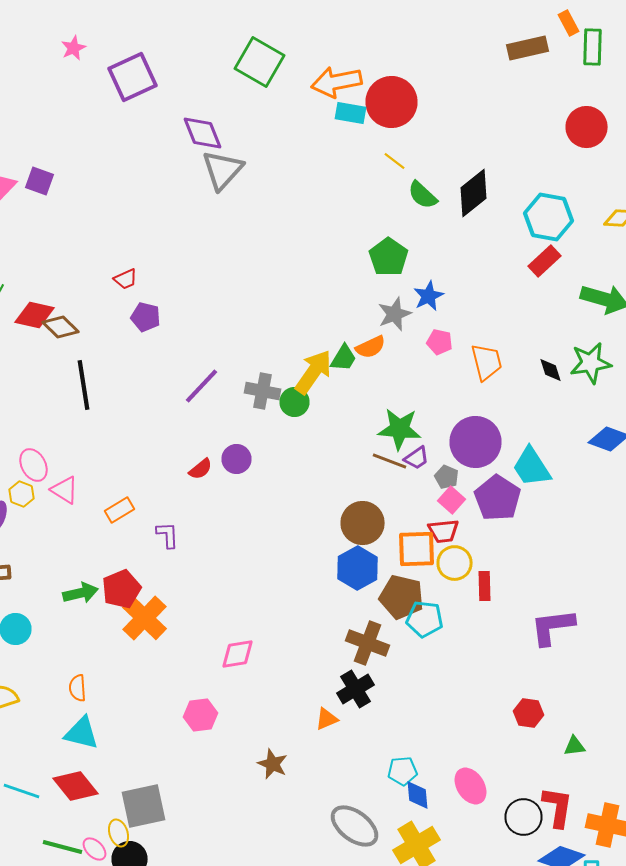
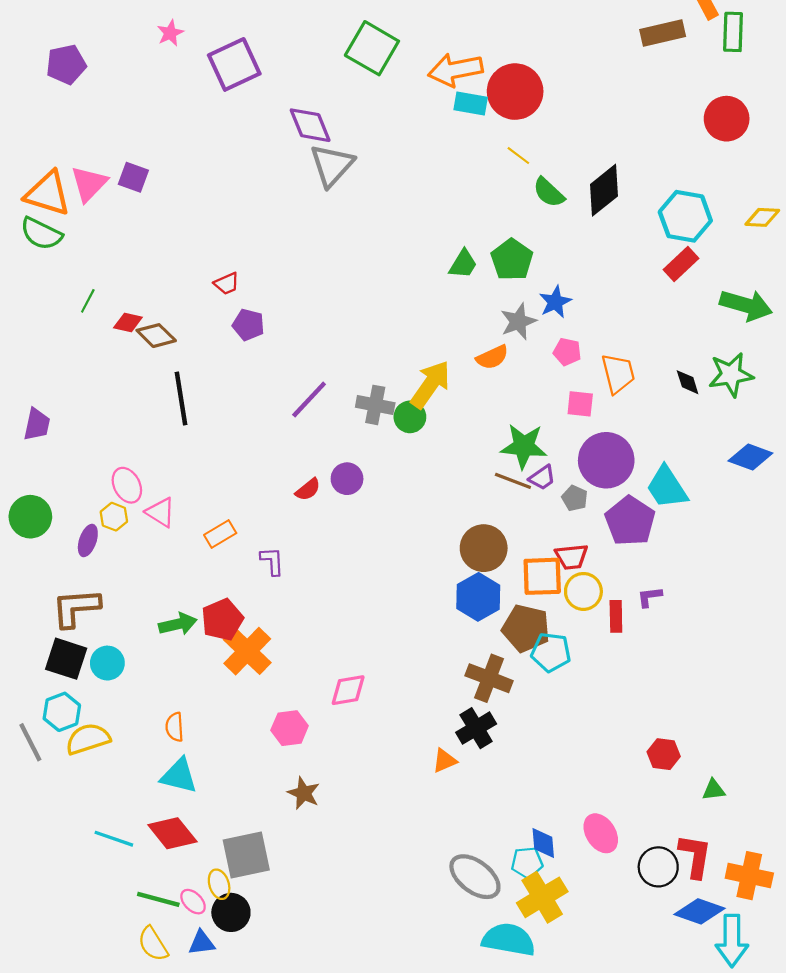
red diamond: (34, 315) -> (128, 323), size x0.7
green trapezoid: (344, 358) -> (463, 264), moved
pink square: (452, 500) -> (580, 404), moved, turned -36
purple L-shape: (552, 627) -> (650, 597), moved, size x0.5
pink hexagon: (200, 715) -> (290, 728), moved
brown star: (272, 764) -> (304, 793), moved
cyan pentagon: (402, 771) -> (527, 863), moved

